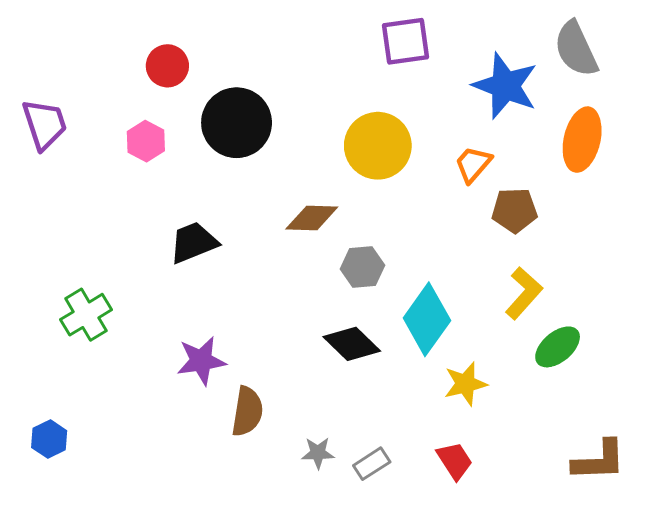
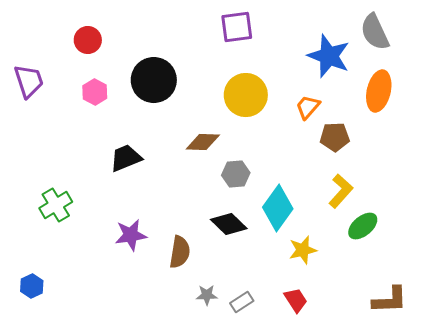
purple square: (405, 41) -> (237, 27), moved
red circle: (167, 66) -> (88, 40), moved
brown semicircle: (247, 411) -> (180, 252), moved

